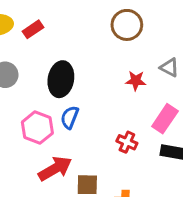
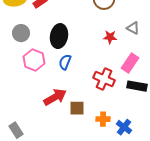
pink hexagon: (37, 128) -> (34, 60), moved
red cross: (127, 142) -> (104, 79), size x1.5

